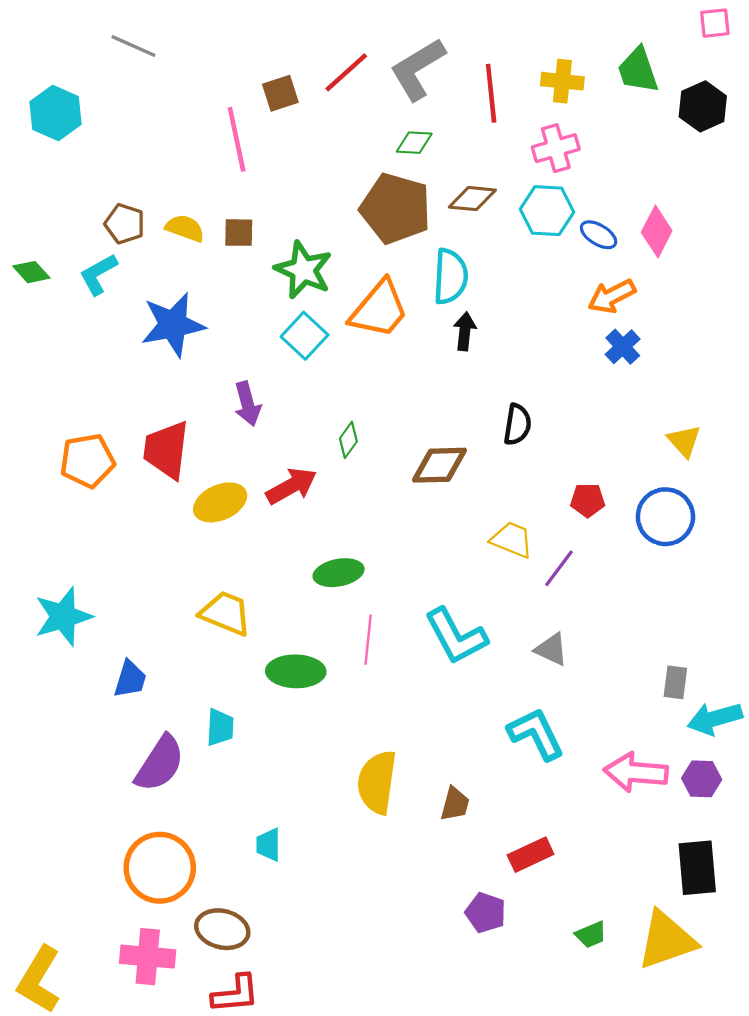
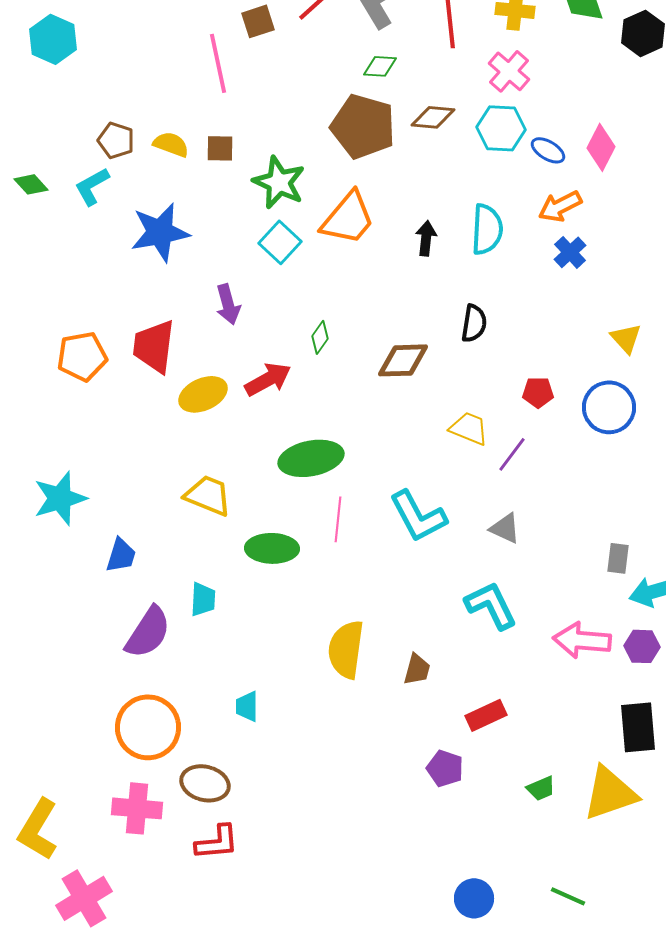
pink cross: (556, 148) -> (509, 71), turned -33
cyan semicircle: (450, 276) -> (487, 229), moved
green ellipse: (339, 573) -> (311, 458), size x1.4

